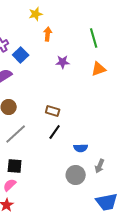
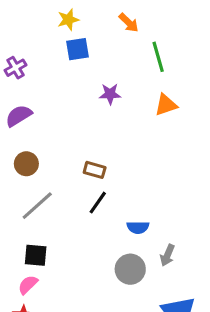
orange arrow: (48, 34) -> (129, 23), moved, turned 128
blue square: (21, 55) -> (78, 49), moved, turned 35

